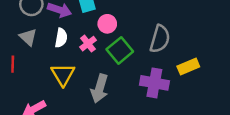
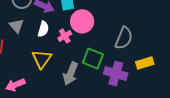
pink circle: (107, 24) -> (82, 21), size x1.5
green square: (120, 50) -> (93, 59), moved, turned -35

